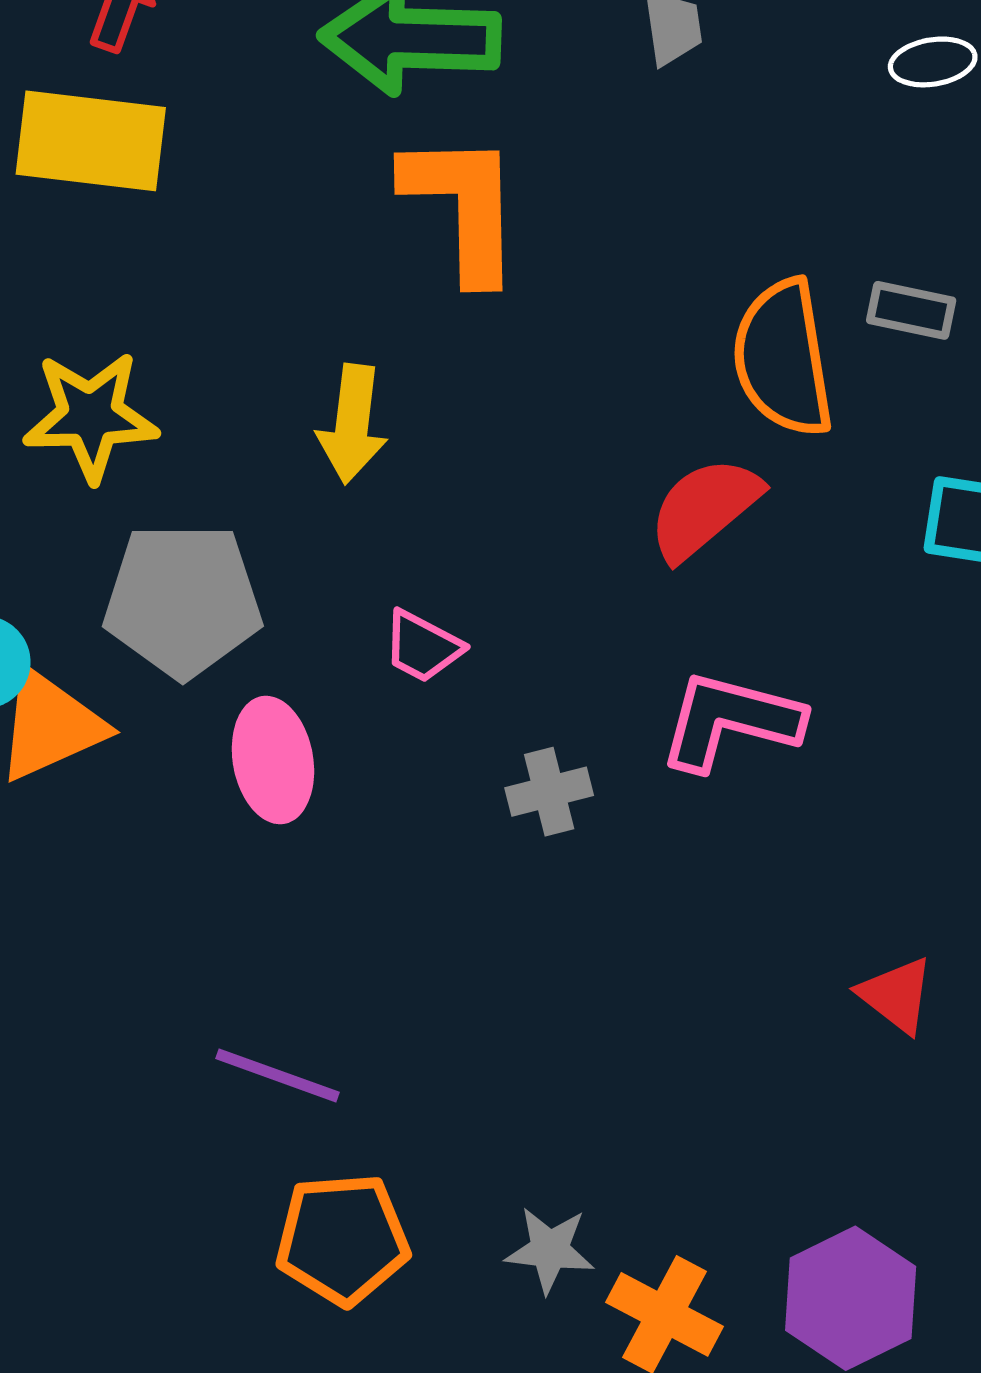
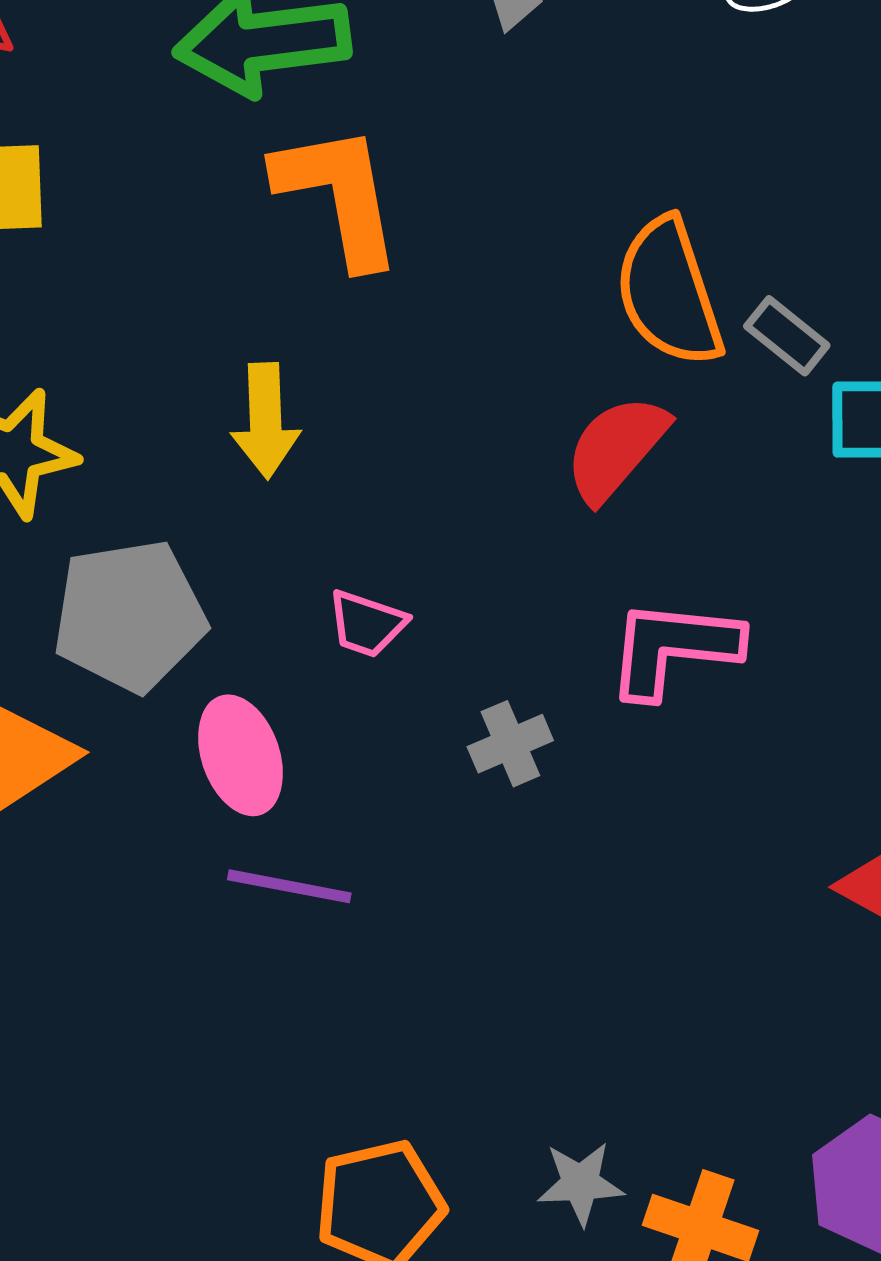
gray rectangle: (911, 310) -> (787, 336), moved, turned 36
purple line: (278, 1075) -> (289, 886), moved

